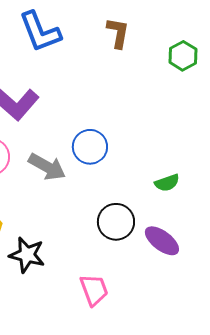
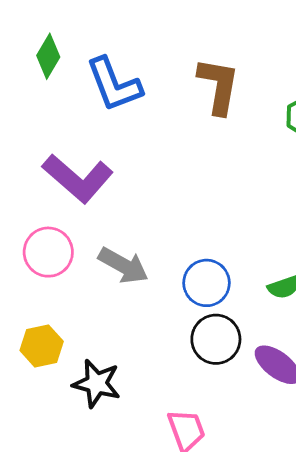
brown L-shape: (118, 33) -> (219, 86), size x1.4
blue circle: (90, 147) -> (207, 283), moved

